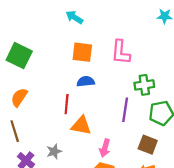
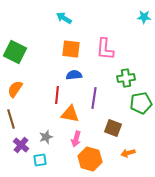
purple line: (125, 110) -> (94, 98), moved
brown square: (148, 145) -> (113, 128), moved
pink arrow: (105, 148) -> (76, 139), moved

